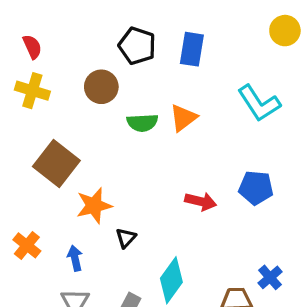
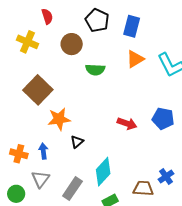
red semicircle: (32, 47) -> (47, 16), moved
orange triangle: (183, 118) -> (135, 59), moved
orange cross: (27, 245) -> (19, 154), moved, turned -30

